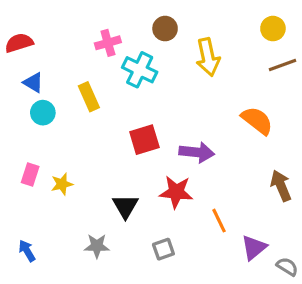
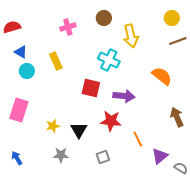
cyan cross: (140, 70) -> (109, 60), moved
red square: (144, 140) -> (91, 88), turned 30
pink rectangle: (30, 175) -> (19, 110), size x1.6
yellow star: (62, 184) -> (53, 126), moved

